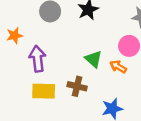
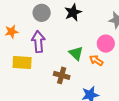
purple arrow: (37, 59) -> (38, 42), moved
yellow rectangle: (44, 91) -> (22, 63), moved

